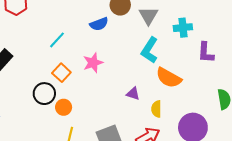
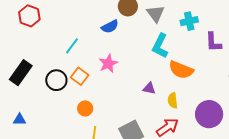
black circle: (44, 94) -> (56, 80), moved

